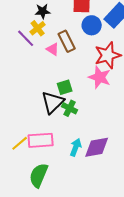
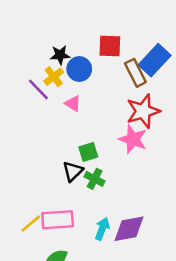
blue circle: (92, 25) -> (79, 69), moved
brown rectangle: (67, 41) -> (135, 73), moved
black triangle: (53, 102) -> (73, 171), size x0.7

